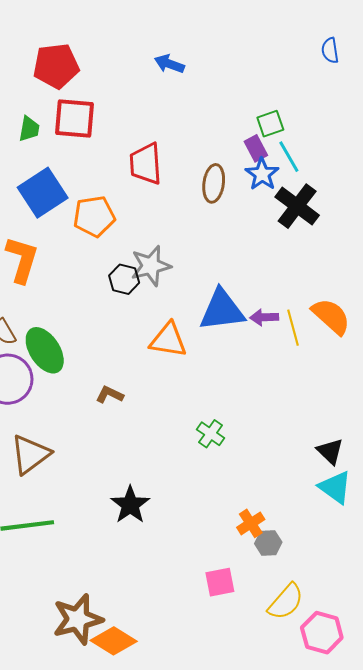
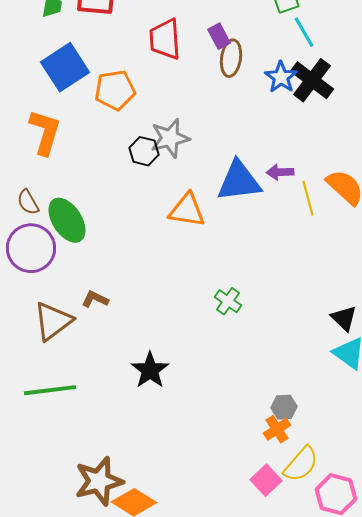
purple rectangle: (256, 148) -> (219, 36), moved
blue star: (262, 174) -> (281, 77), moved
purple arrow: (264, 317) -> (280, 172), moved
brown L-shape: (110, 395) -> (95, 299), moved
orange cross: (251, 523) -> (277, 429), moved
pink square: (220, 582) -> (266, 480), moved, turned -32

